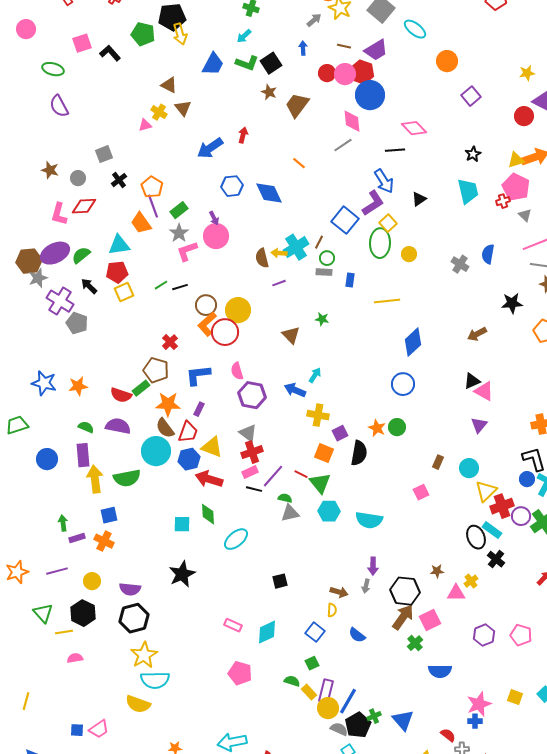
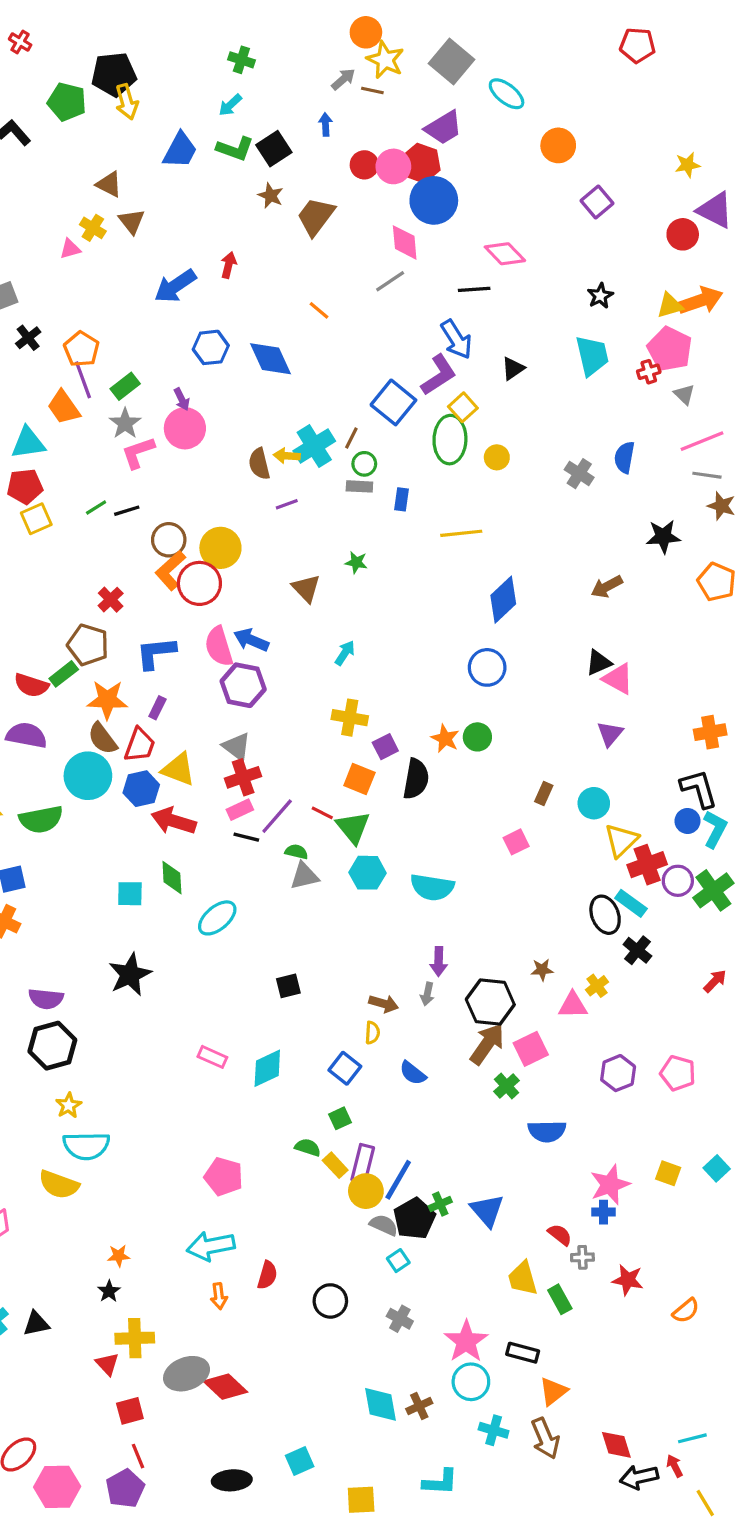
brown line: (344, 46) -> (372, 91), moved
pink semicircle: (237, 371) -> (219, 646), size x1.4
blue arrow: (295, 390) -> (251, 640), moved
yellow star: (144, 655) -> (69, 1105), size x0.6
pink pentagon: (240, 673) -> (224, 1177), moved

